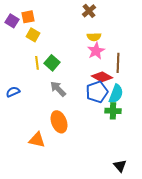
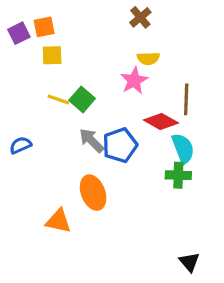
purple square: (12, 21) -> (19, 33), turned 32
yellow square: (33, 35) -> (52, 55), turned -32
pink star: (96, 51) -> (134, 80), moved
yellow line: (37, 63) -> (58, 99), turned -64
blue pentagon: (97, 92) -> (120, 145), moved
cyan semicircle: (116, 94) -> (183, 148), turned -42

